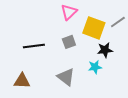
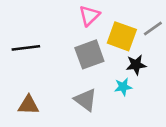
gray square: (69, 42) -> (89, 54), size x1.6
black line: (34, 46) -> (26, 48), moved

